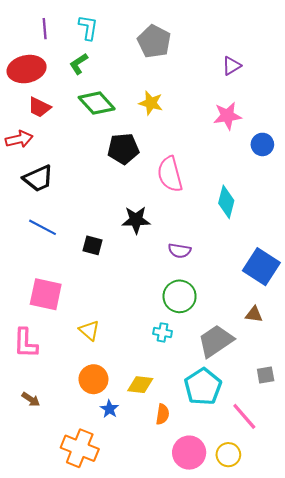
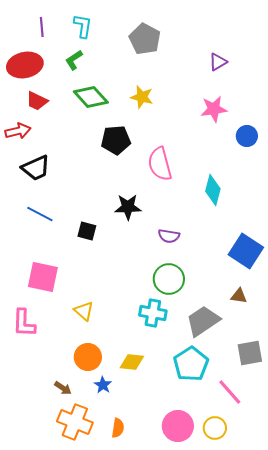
cyan cross: (163, 332) -> (153, 313), size x1.5
gray square: (266, 375) -> (250, 353), size x1.5
brown arrow: (31, 399) -> (63, 388), moved
orange semicircle: (163, 414) -> (118, 428), moved

